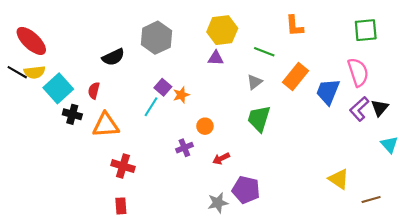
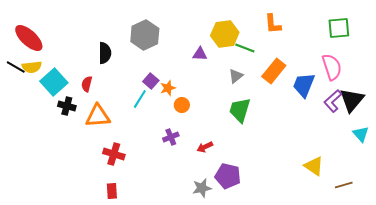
yellow hexagon: (222, 30) -> (225, 34), moved
black semicircle: (113, 57) -> (105, 53), turned -65
black triangle: (380, 108) -> (352, 100), size x1.5
orange circle: (205, 126) -> (182, 105), moved

